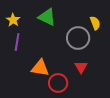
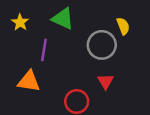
purple line: (17, 42) -> (44, 50), moved
orange triangle: (40, 68) -> (29, 81), moved

